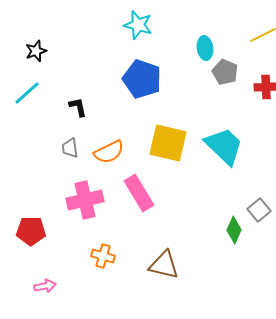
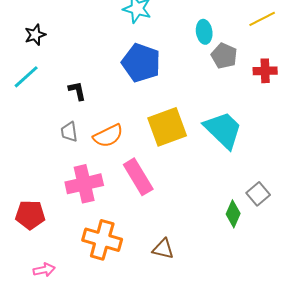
yellow square: (168, 143) -> (167, 127), turned -33
orange cross: (103, 256) -> (102, 240), size x1.6
brown triangle: (164, 265) -> (163, 249), size x0.7

